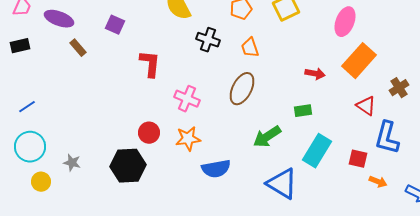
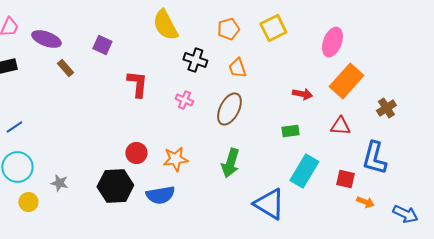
pink cross: (187, 99) -> (184, 100), moved, size x0.7
red triangle: (366, 106) -> (340, 126), moved, turned -30
green arrow: (267, 137) -> (230, 163), moved, turned -40
blue semicircle: (216, 169) -> (160, 195), moved

